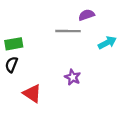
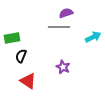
purple semicircle: (86, 15) -> (66, 13), moved
black semicircle: (11, 65) -> (21, 56), moved

